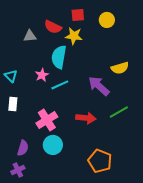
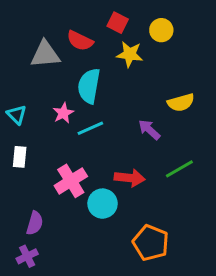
red square: (78, 15) -> (118, 23), turned 32
gray triangle: (30, 36) -> (45, 54), size x1.5
yellow star: (74, 36) -> (130, 54), moved
purple arrow: (99, 86) -> (149, 130), size x0.7
cyan circle: (53, 145) -> (103, 204), moved

